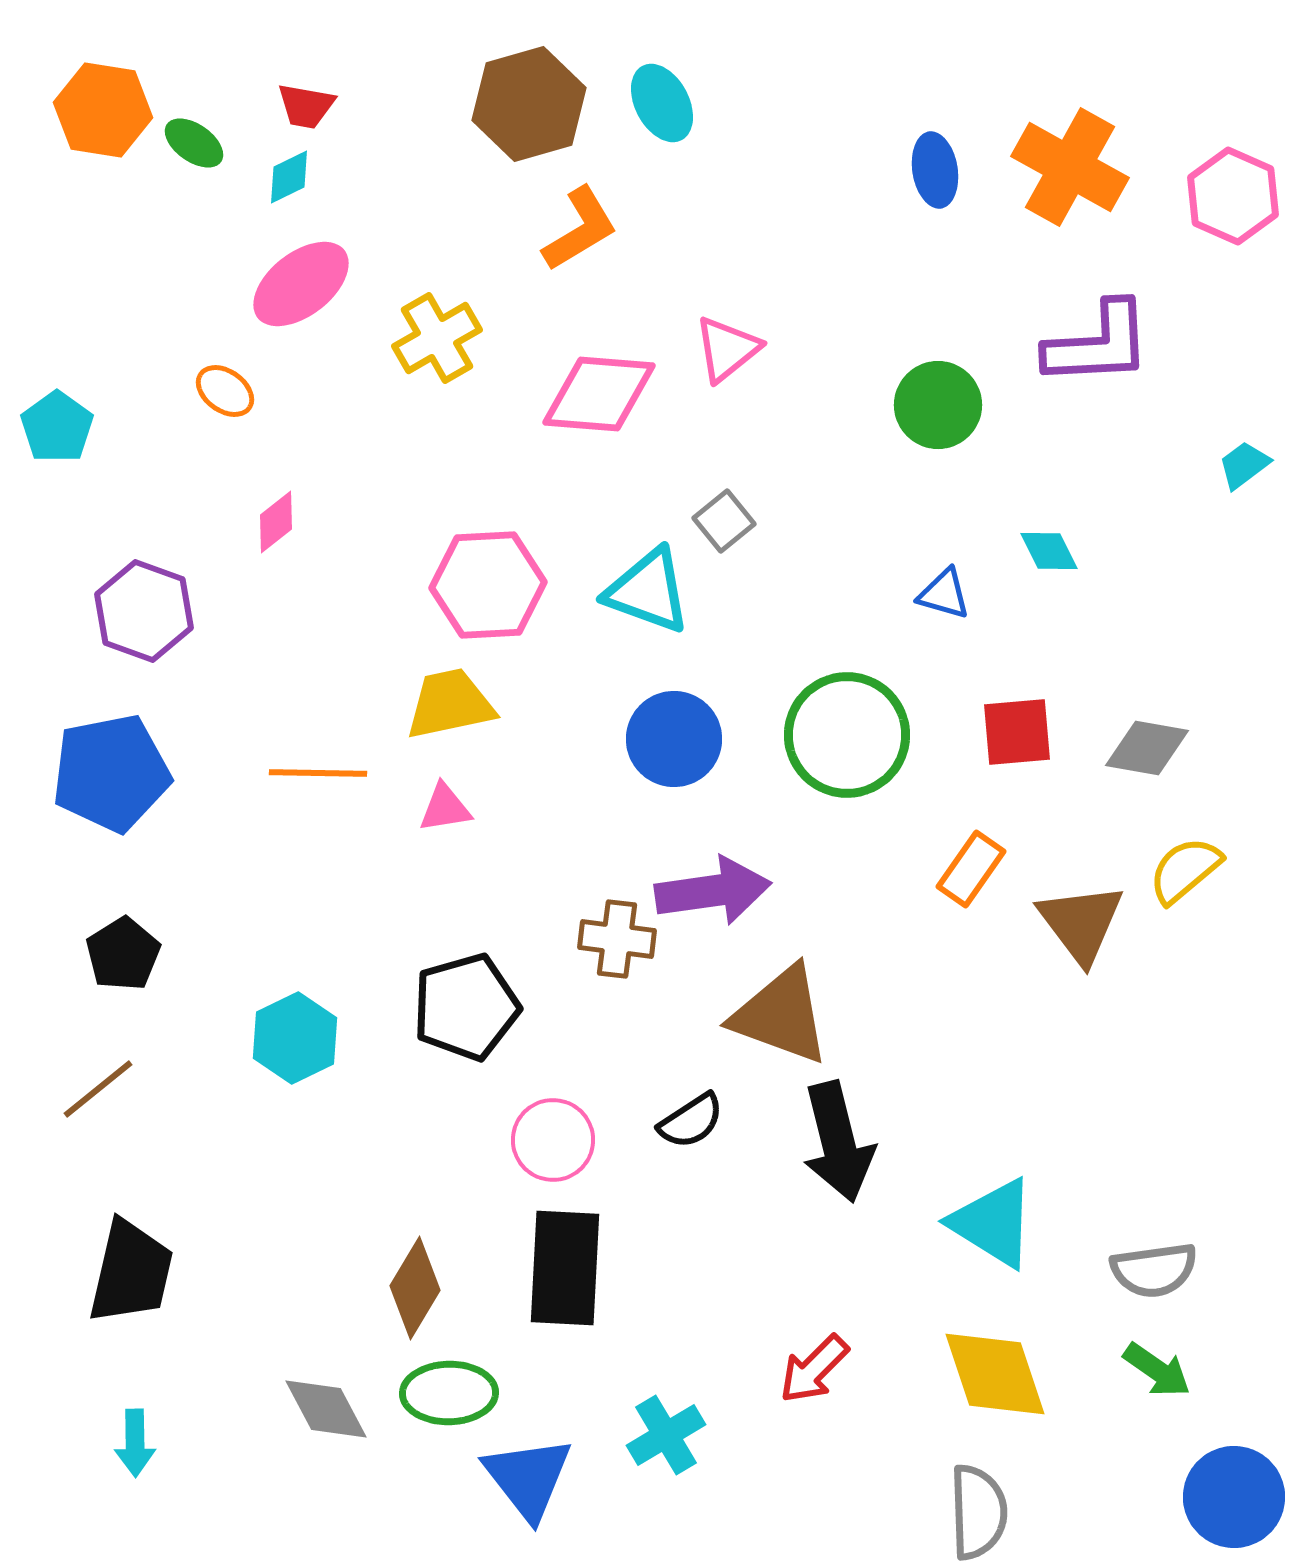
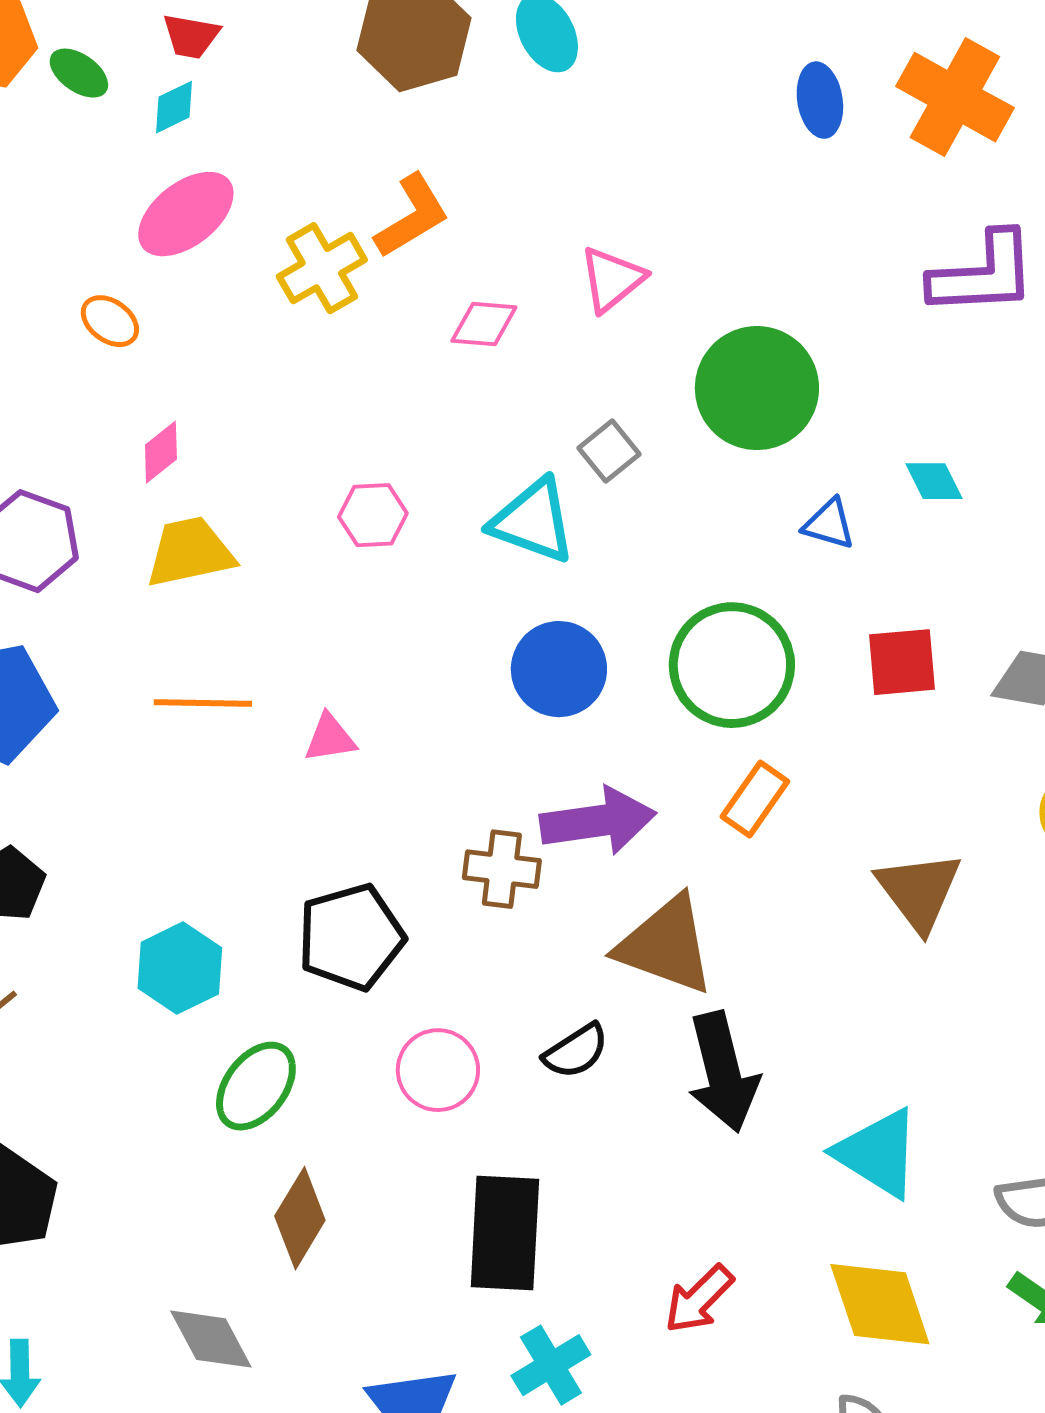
orange L-shape: (580, 229) -> (412, 216), moved
pink diamond: (599, 394) -> (484, 324), size x0.6
green circle: (938, 405) -> (757, 388), moved, size x1.4
pink hexagon: (488, 585) -> (373, 515), size x0.6
yellow trapezoid: (450, 704) -> (190, 552), moved
orange rectangle: (971, 869) -> (755, 799), moved
brown triangle: (1081, 923) -> (919, 891), moved
black rectangle: (565, 1268) -> (505, 1233), moved
green ellipse: (449, 1393) -> (256, 1086), moved, turned -52

